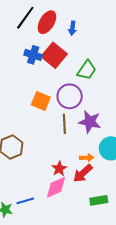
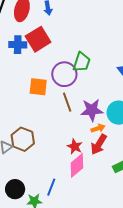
red square: (54, 55) -> (38, 39), turned 35
green trapezoid: (87, 70) -> (82, 62), moved
purple star: (90, 122) -> (92, 110), moved
blue line: (25, 201) -> (51, 187), turned -36

